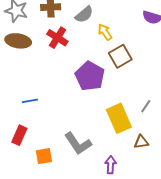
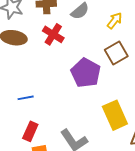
yellow arrow: (105, 32) -> (115, 21), moved, turned 72
red rectangle: (19, 135) -> (30, 131), moved

